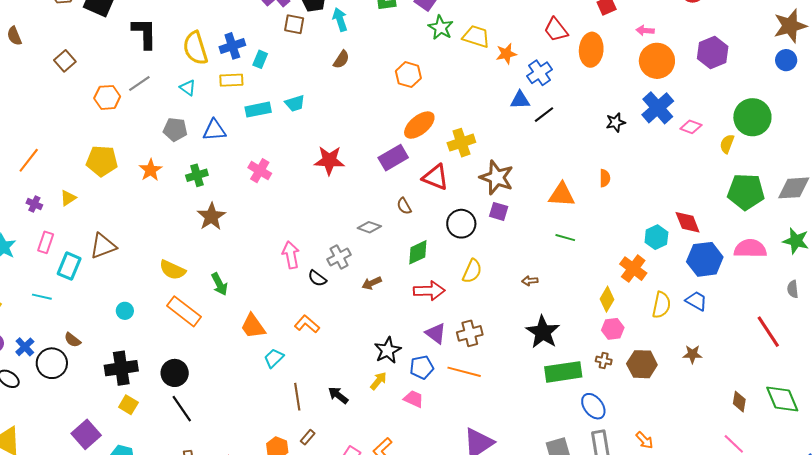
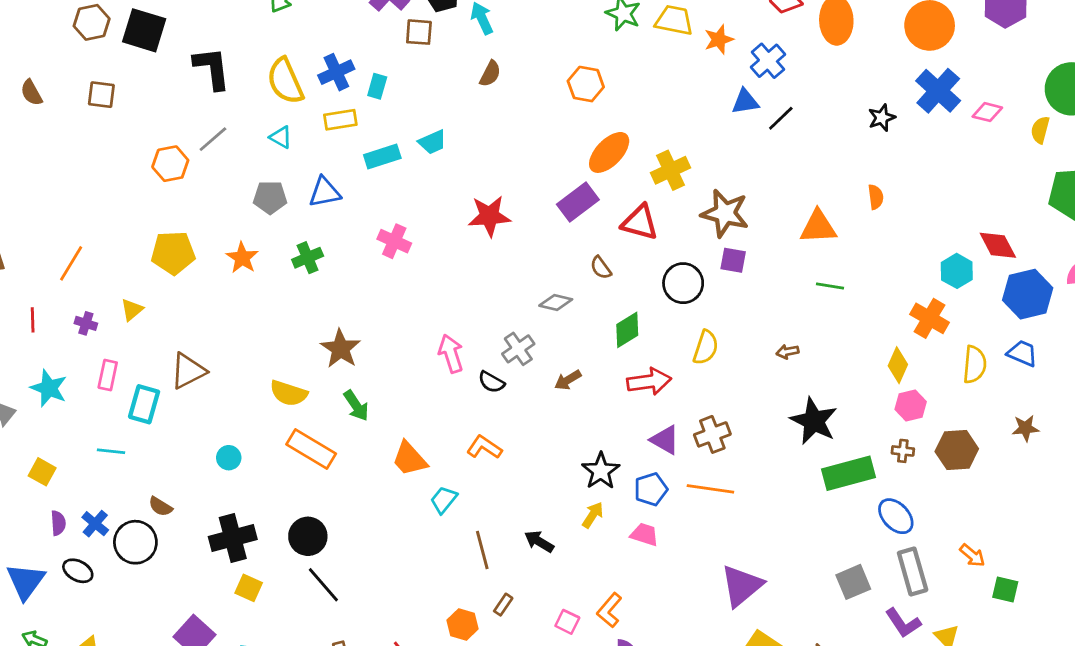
brown square: (65, 61) -> (101, 95), moved, turned -35
brown star: (211, 217) -> (341, 349), moved

